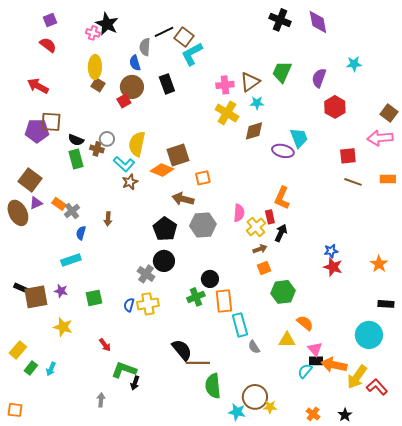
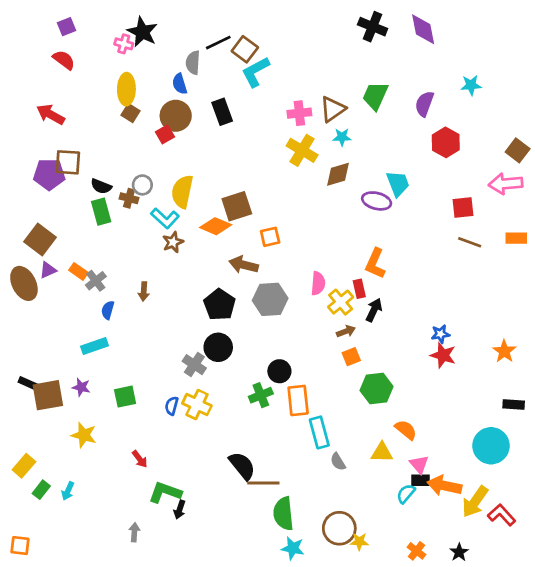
yellow cross: (148, 304) -> (197, 405), turned 35
cyan star: (237, 412) -> (293, 548), moved

